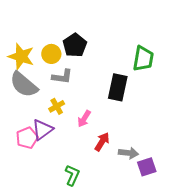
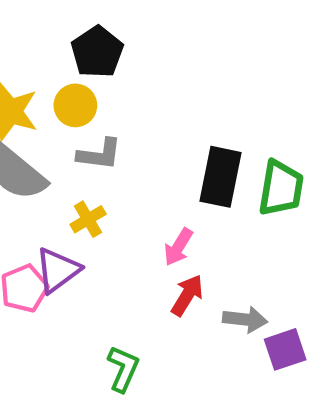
black pentagon: (75, 45) -> (97, 52), moved
green trapezoid: (143, 59) -> (281, 188), moved
pink arrow: (84, 119) -> (178, 247), moved

